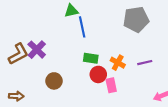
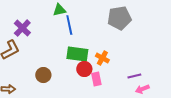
purple cross: (37, 50) -> (22, 28), moved
green rectangle: (91, 58) -> (77, 54), size x1.5
purple line: (145, 63) -> (134, 76), moved

